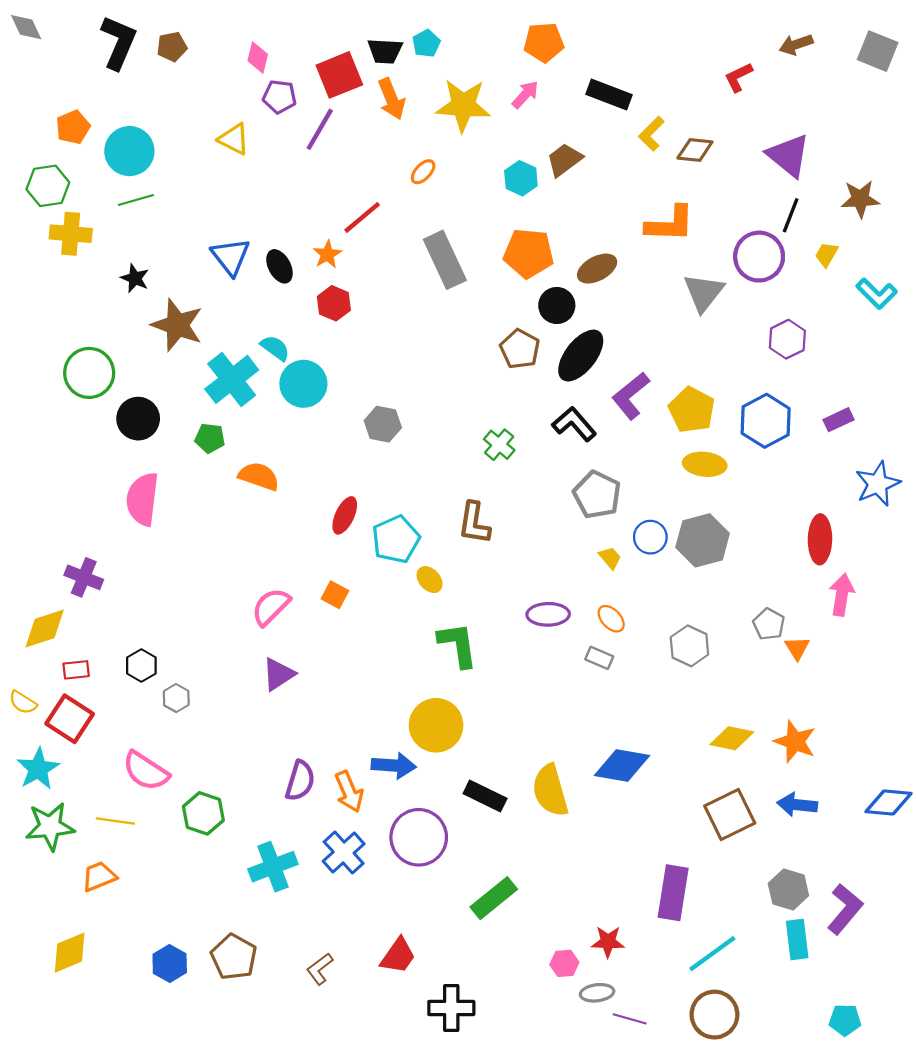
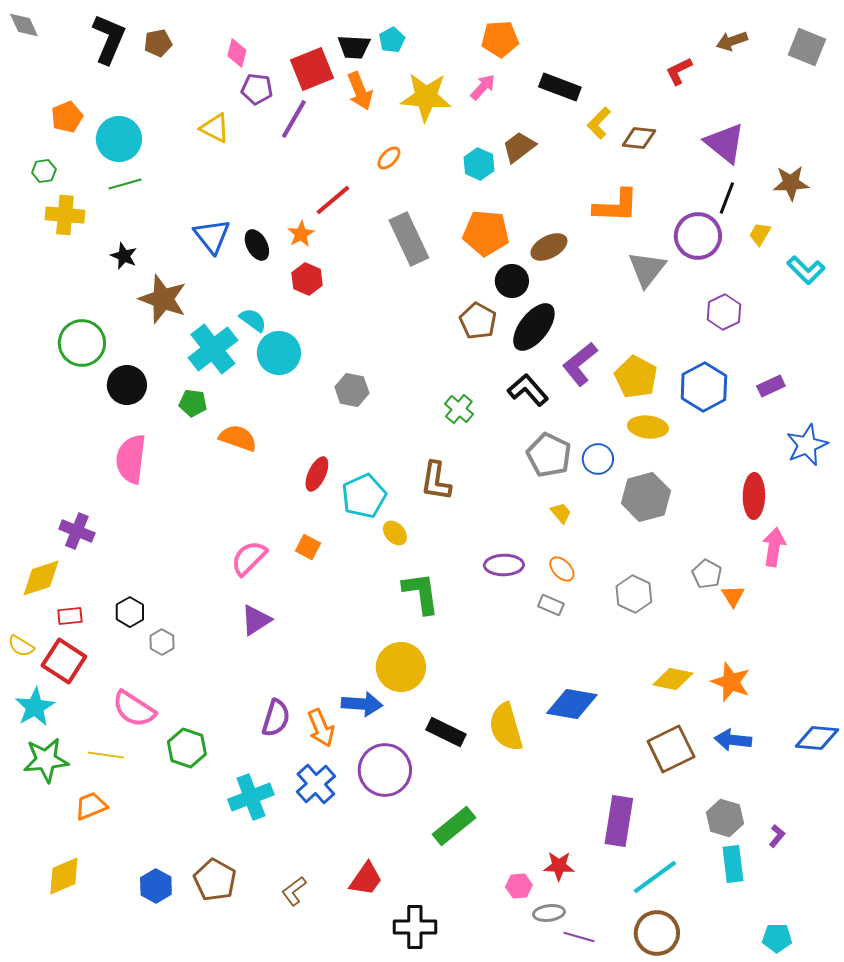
green hexagon: (48, 186) -> (44, 171), size x0.6
blue circle: (650, 537) -> (598, 459), moved
purple L-shape: (845, 909) -> (777, 836), size x0.5

